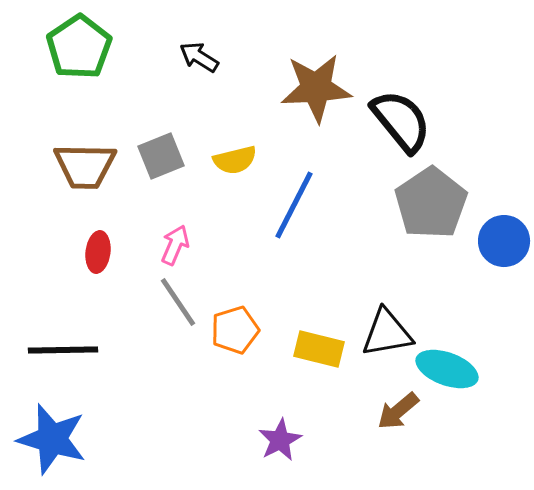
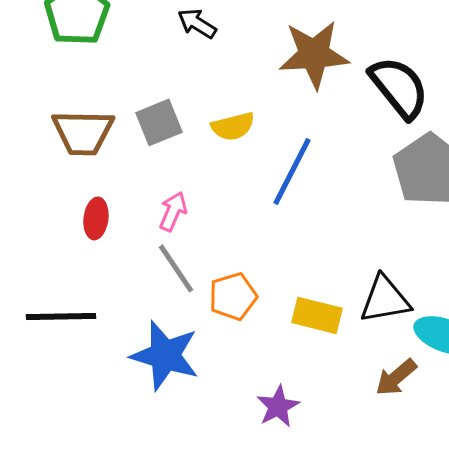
blue star: (52, 439) -> (165, 355), moved

